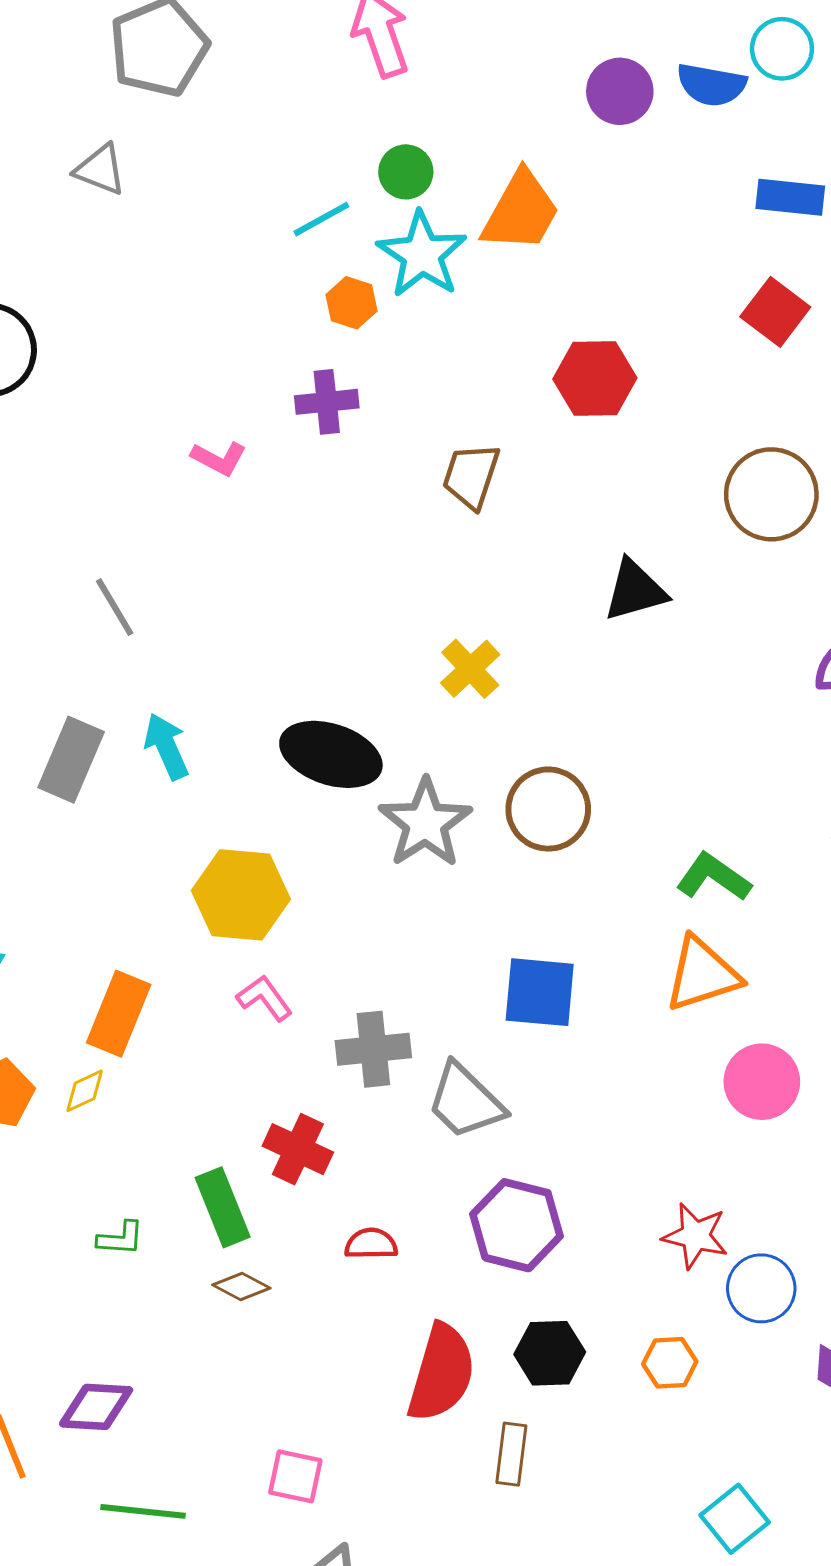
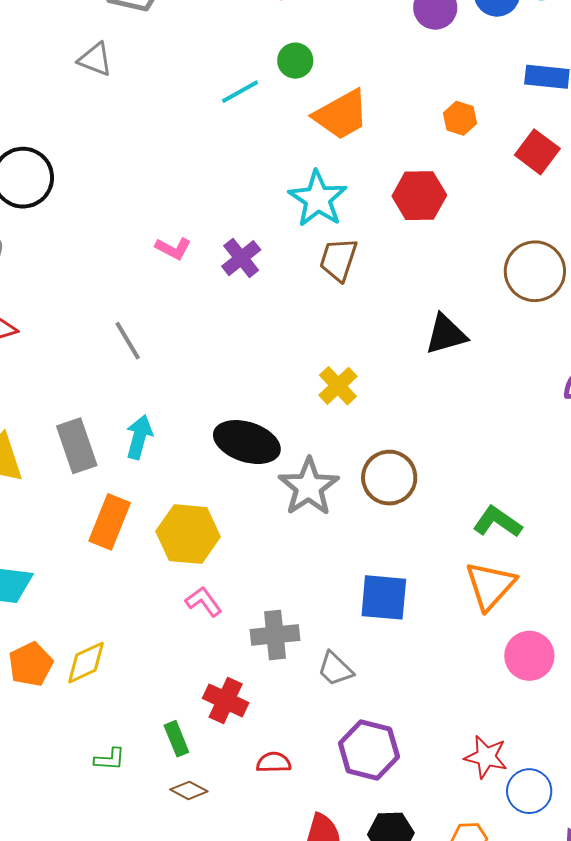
orange trapezoid: (521, 211) -> (341, 115), moved, turned 32
cyan star: (422, 254) -> (318, 199), moved
orange hexagon: (352, 303) -> (460, 118), moved
purple cross: (327, 402) -> (241, 258), moved, turned -33
gray line: (115, 607) -> (128, 341), moved
cyan arrow: (166, 746) -> (139, 437), turned 39
gray rectangle: (71, 760) -> (77, 446), turned -42
orange triangle: (702, 974) -> (490, 586), turned -30
orange rectangle: (119, 1014) -> (110, 522), moved
yellow diamond: (85, 1091) -> (86, 663), size x1.5
gray trapezoid: (465, 1101) -> (335, 669), size x0.7
green rectangle: (223, 1207) -> (176, 739), size x0.7

